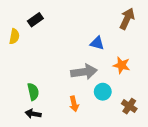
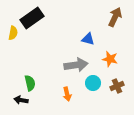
black rectangle: (35, 20) -> (32, 18), size x1.6
brown cross: (129, 106) -> (117, 86), moved, turned 32
black arrow: (33, 114) -> (21, 100), moved

